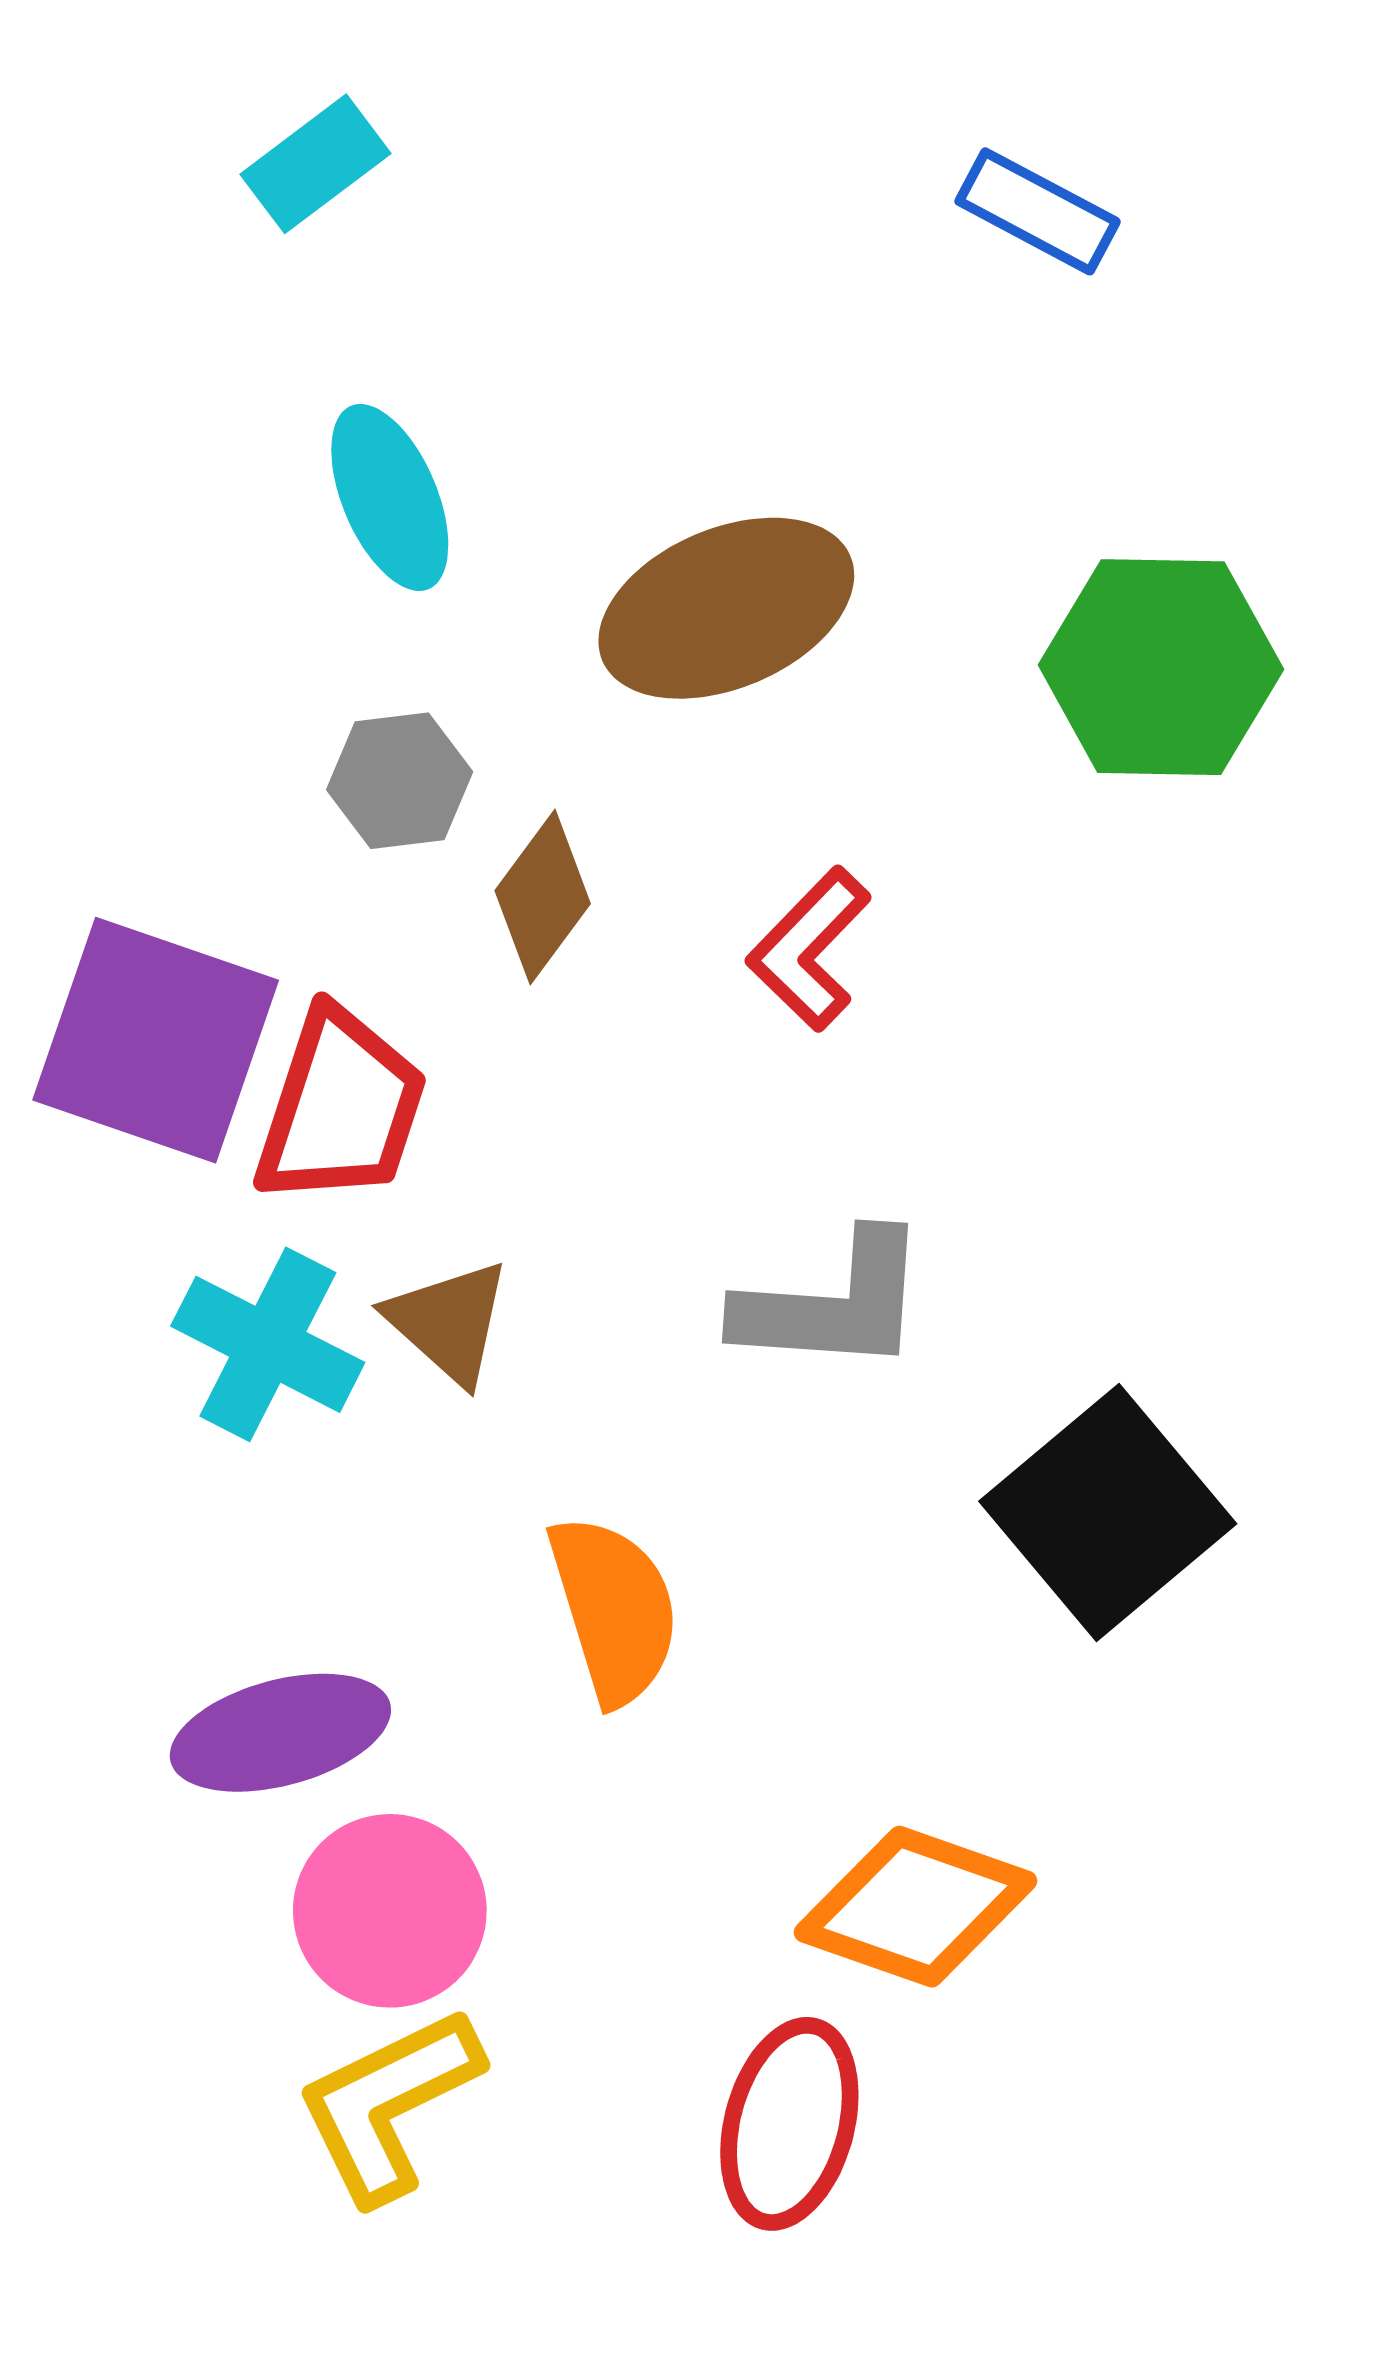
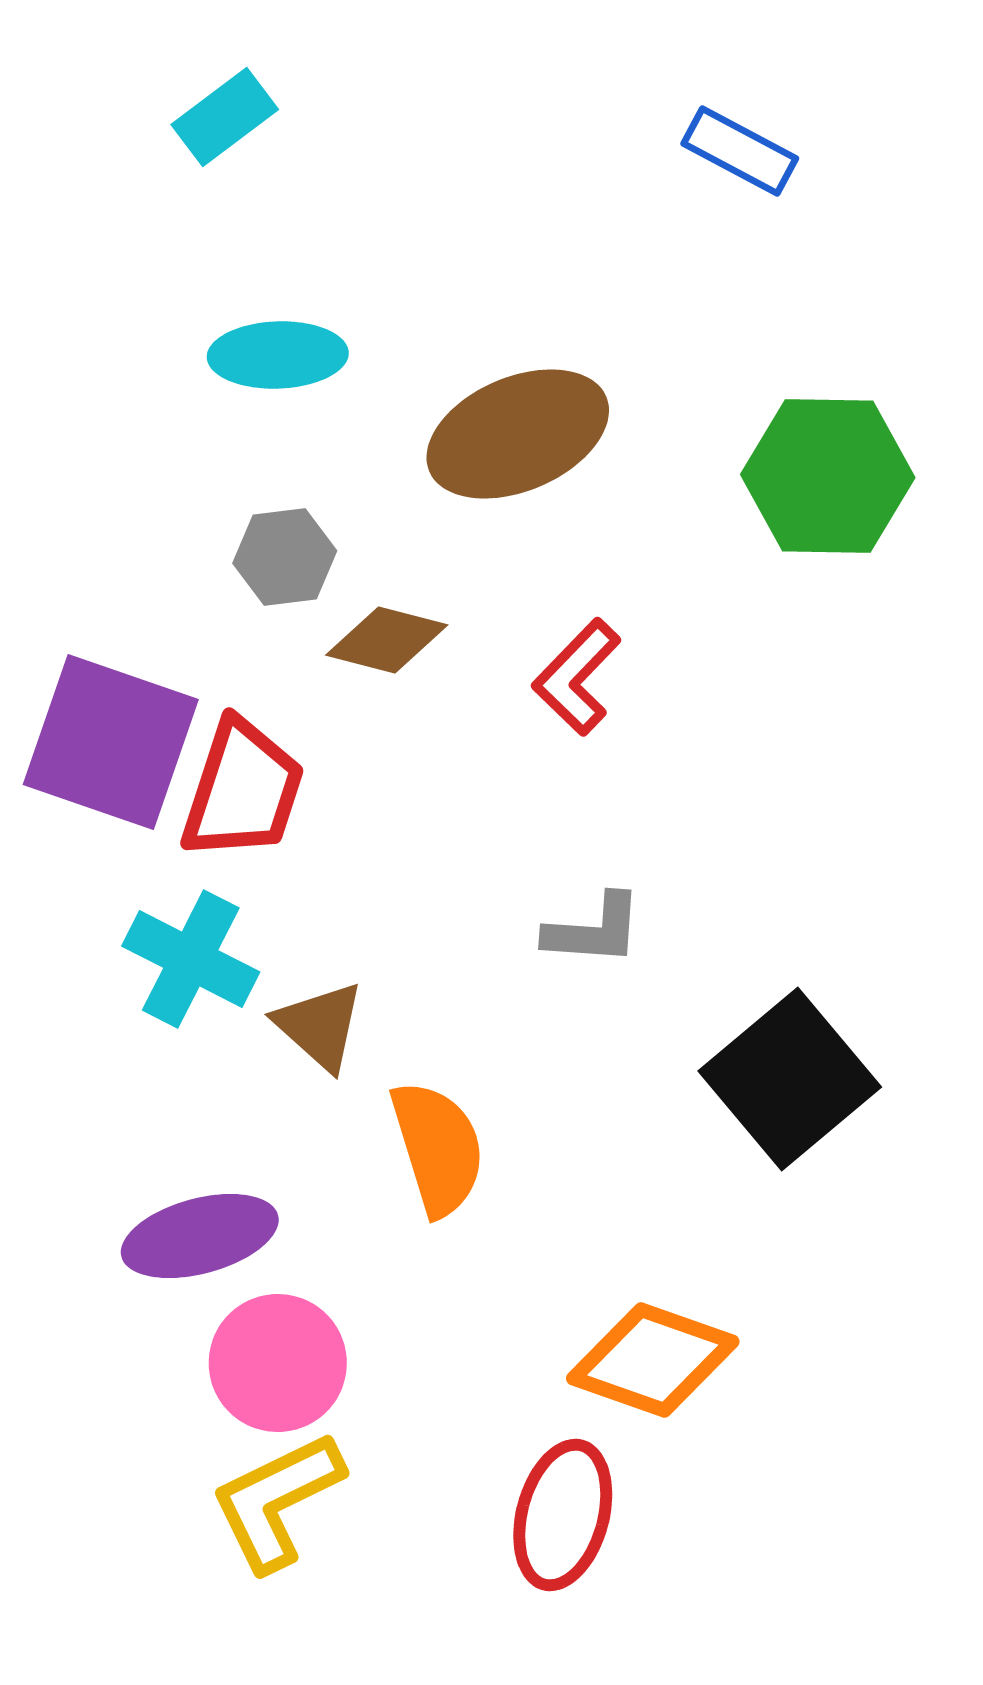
cyan ellipse: (390, 497) -> (278, 355), turned -69
brown diamond: (543, 897) -> (387, 640), turned 68
gray L-shape: (833, 1304) -> (594, 930), size x0.7
brown triangle: (449, 1322) -> (320, 1026), moved

